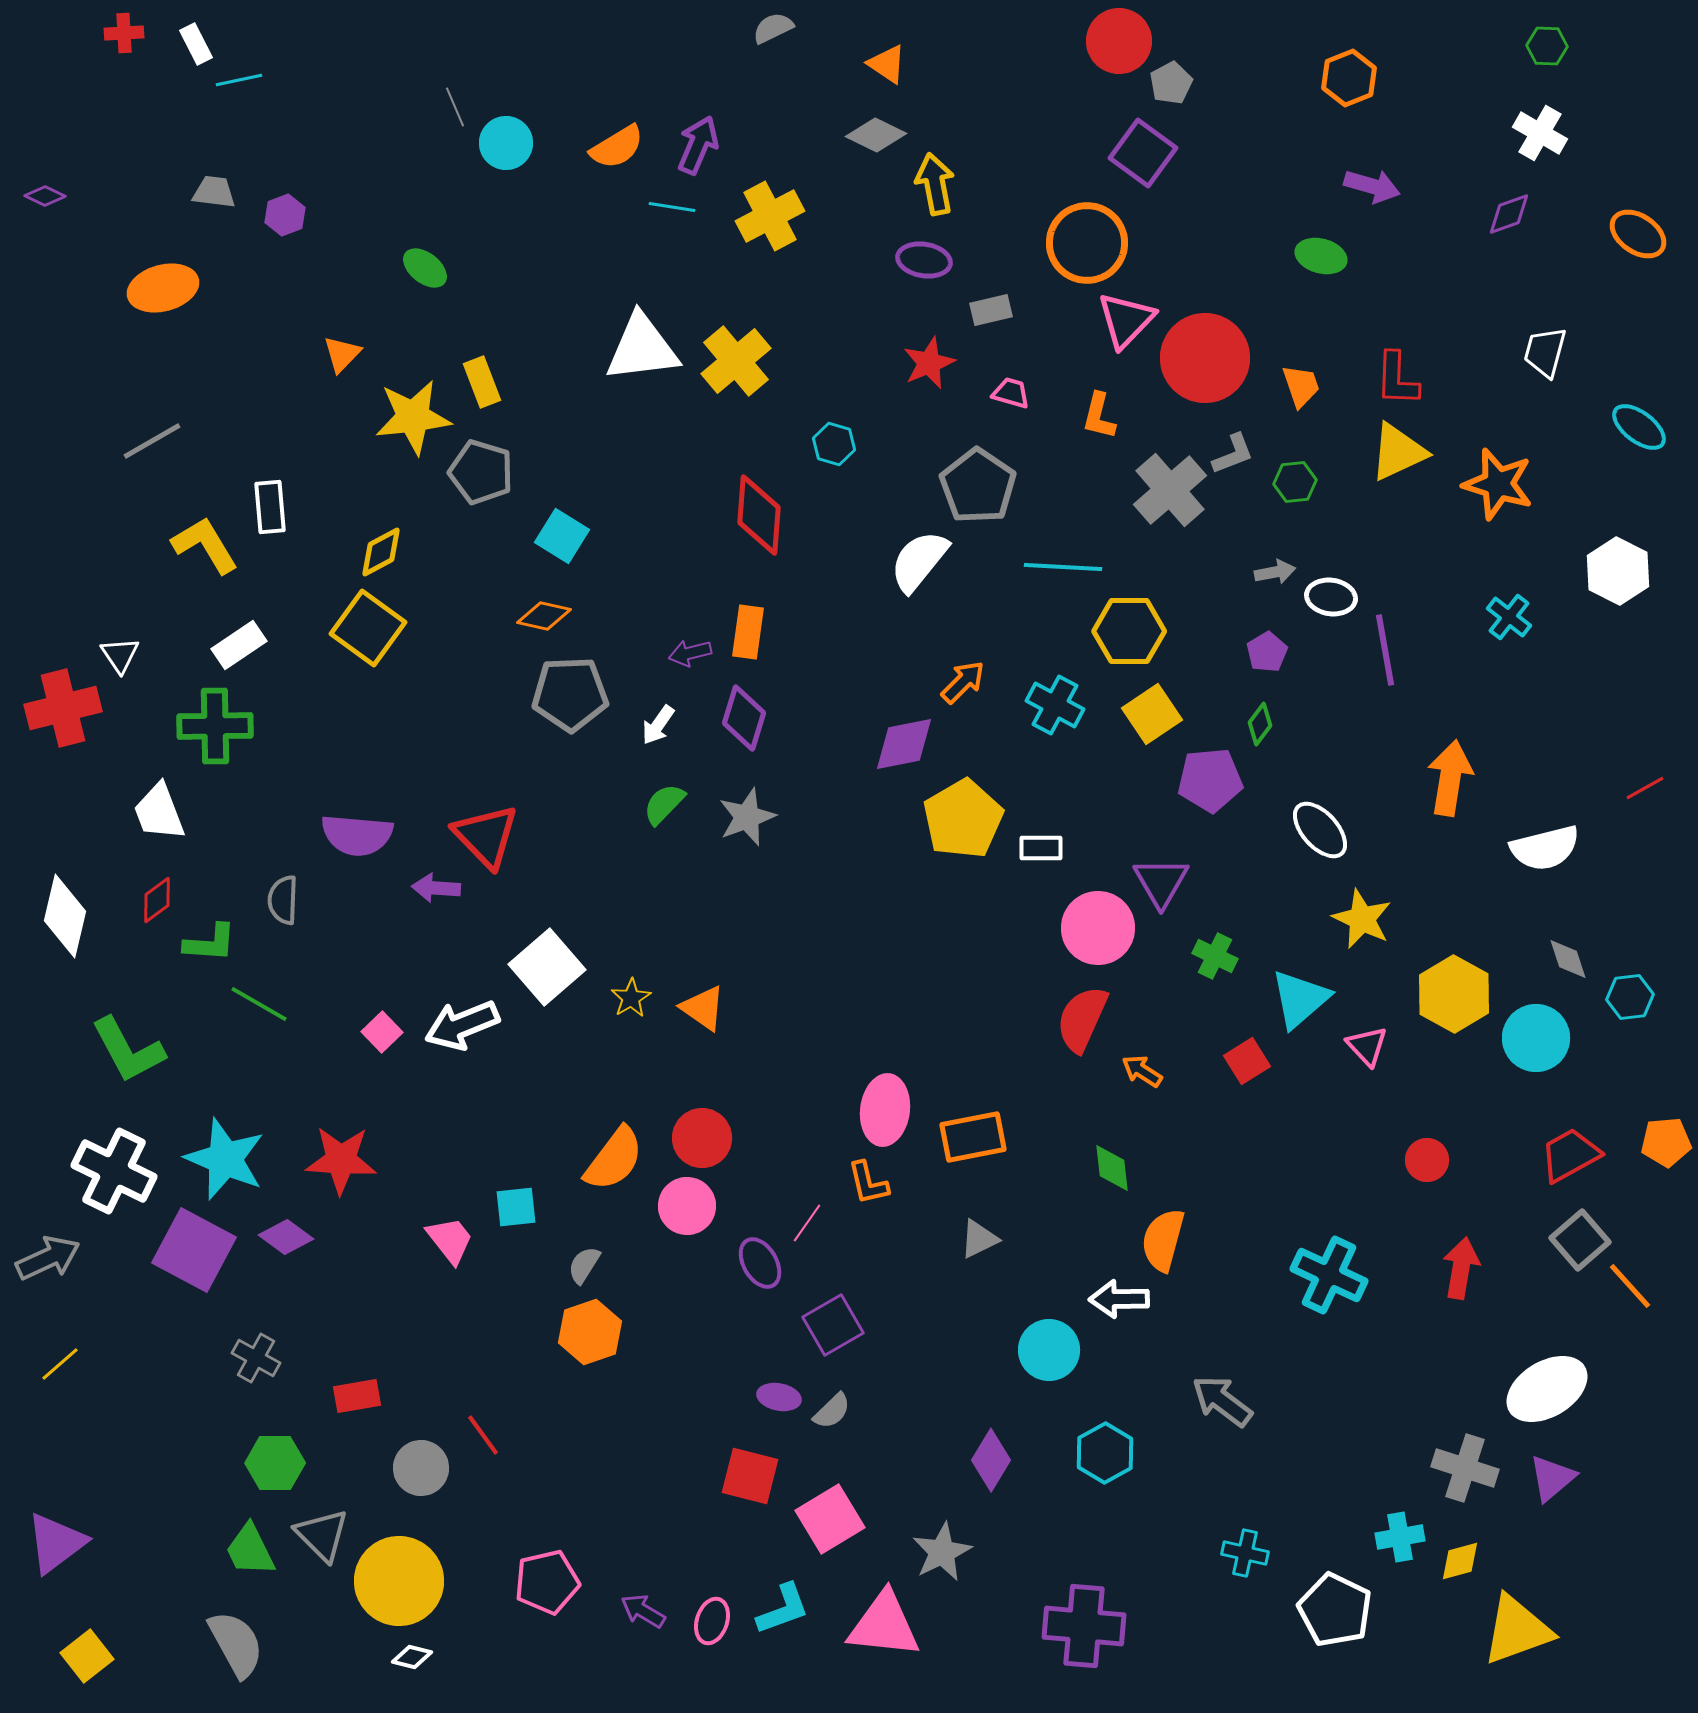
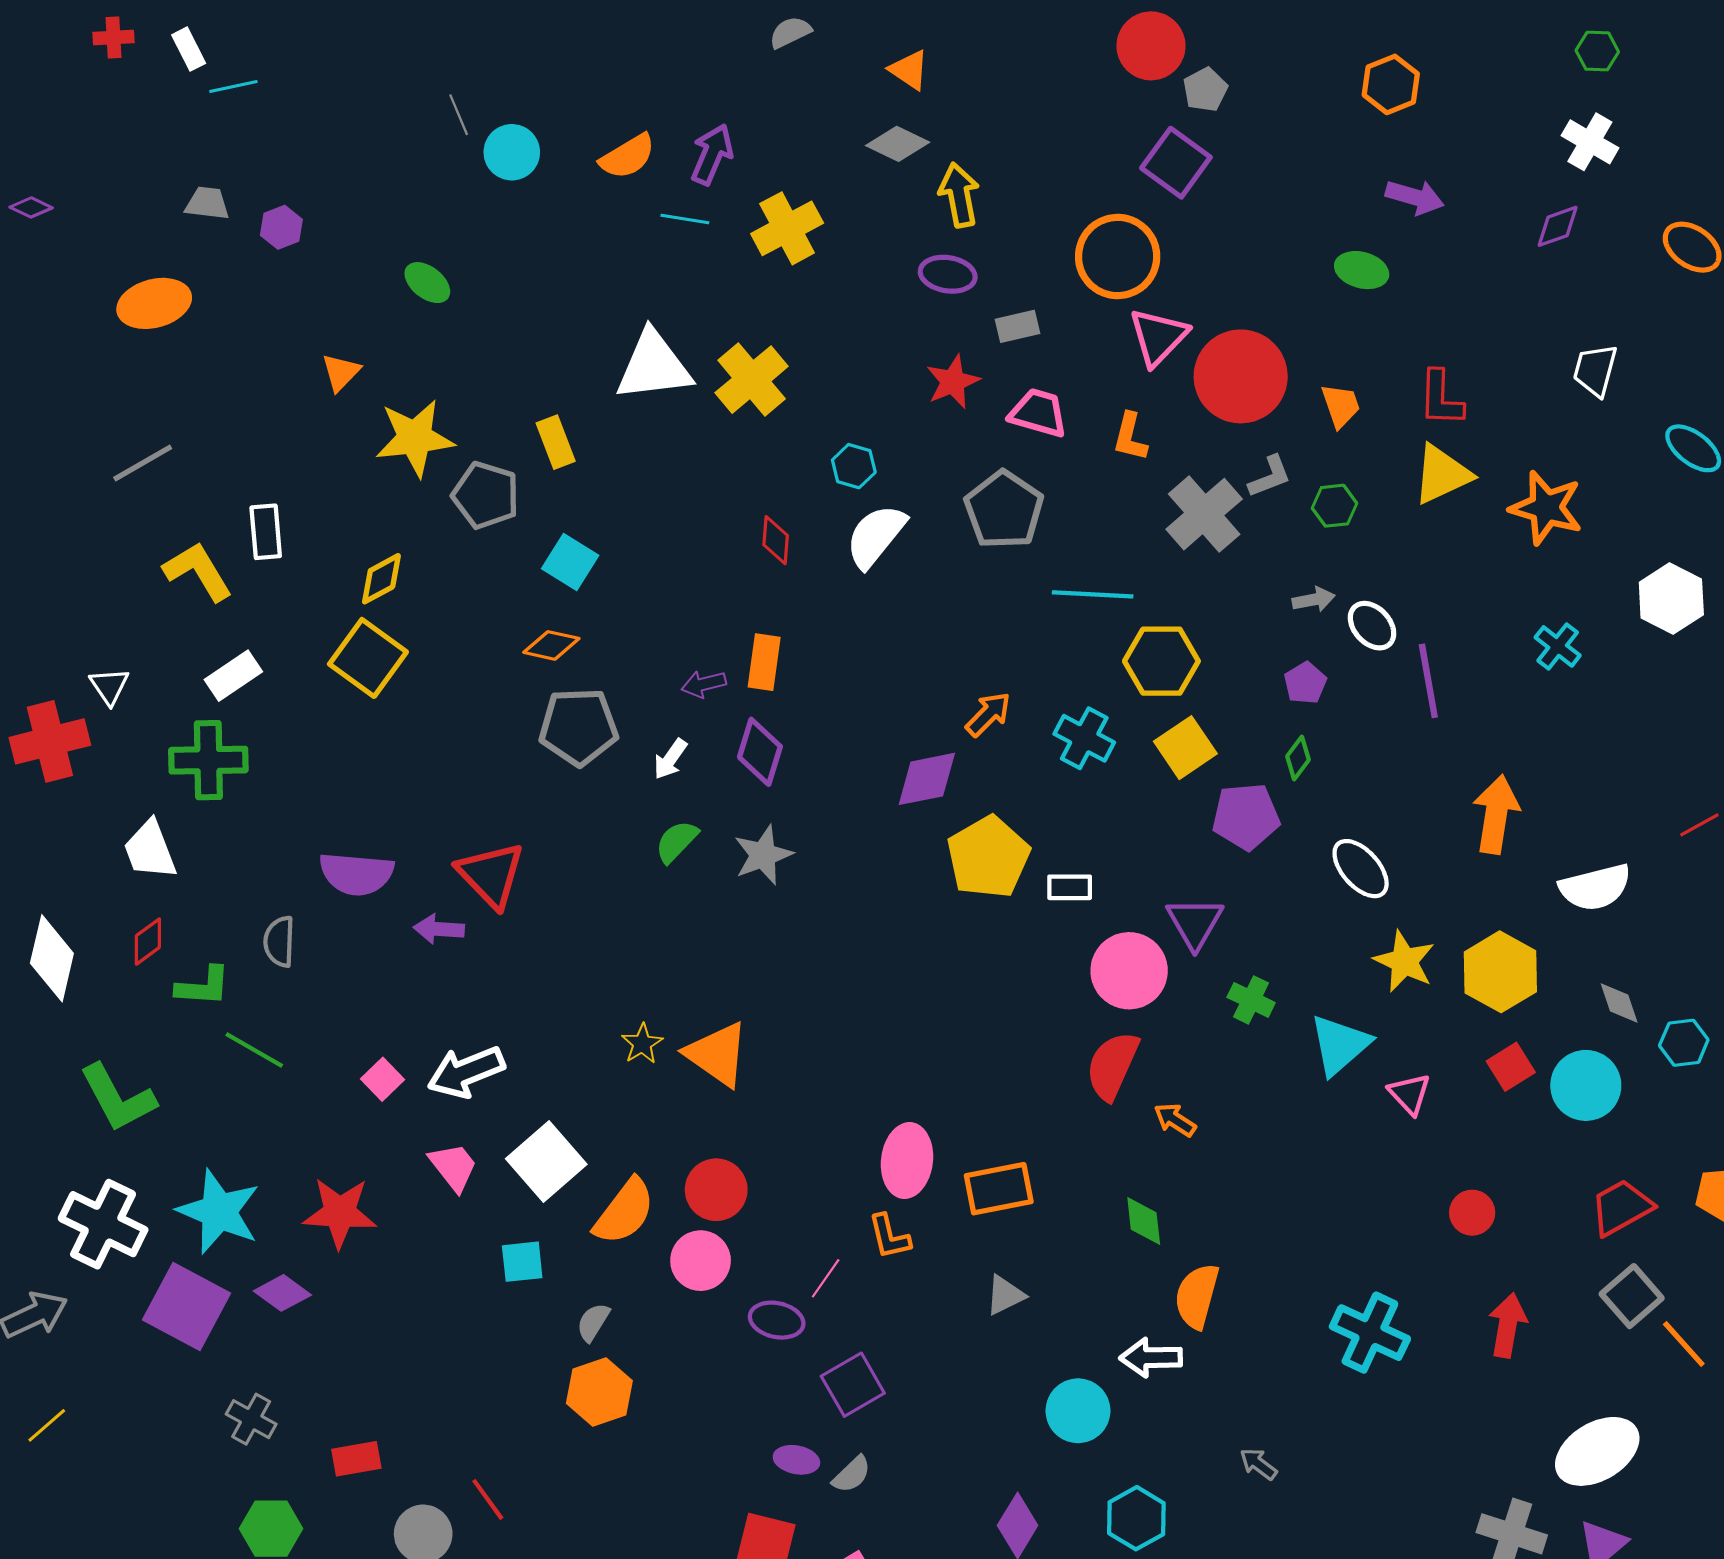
yellow rectangle: (482, 382) -> (556, 442), moved
pink trapezoid: (1011, 393) -> (1038, 413), size x1.5
red diamond: (759, 515) -> (776, 540), size x0.6
white semicircle: (919, 561) -> (876, 536), moved
white ellipse: (1331, 597) -> (1372, 626), turned 39
white square: (547, 967) -> (546, 1162), moved
yellow hexagon: (1454, 994) -> (1500, 972), moved
orange triangle: (703, 1008) -> (717, 1054), size x1.4
red square: (1247, 1061) -> (1511, 1067), moved
pink trapezoid: (450, 1240) -> (453, 1167), moved
purple ellipse: (760, 1263) -> (777, 1320), turned -48
gray arrow: (1222, 1401) -> (1258, 1464), size x0.6

